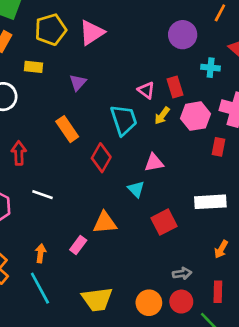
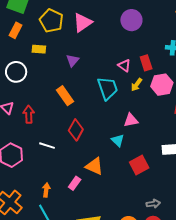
yellow pentagon: (51, 30) -> (51, 21), turned -30
purple circle: (183, 35) -> (131, 20), moved
red diamond: (101, 158) -> (76, 130), moved
orange triangle: (105, 223) -> (94, 166), turned 30

